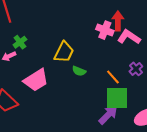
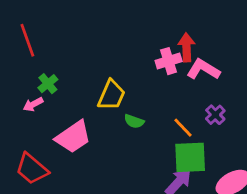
pink cross: (105, 30) -> (169, 61), turned -36

